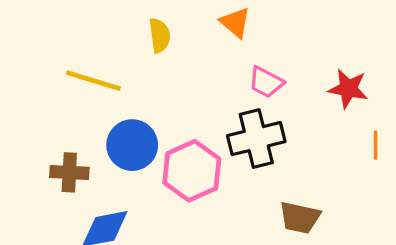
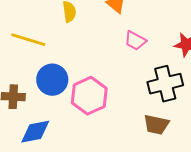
black cross: (256, 139) -> (165, 84), moved

